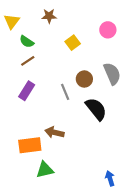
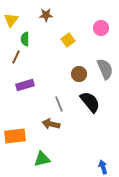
green semicircle: (27, 42) -> (25, 39), turned 56
brown line: (28, 61) -> (16, 57), moved, turned -32
purple rectangle: (27, 91) -> (25, 85), turned 42
gray line: (65, 92) -> (59, 104), moved
orange rectangle: (30, 145) -> (15, 136), moved

